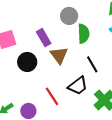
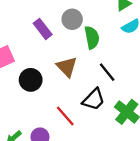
purple rectangle: (44, 38) -> (43, 29), moved

